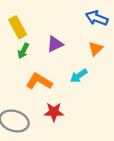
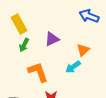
orange triangle: (96, 49) -> (83, 50), moved
orange L-shape: (39, 81) -> (38, 72), turned 40

